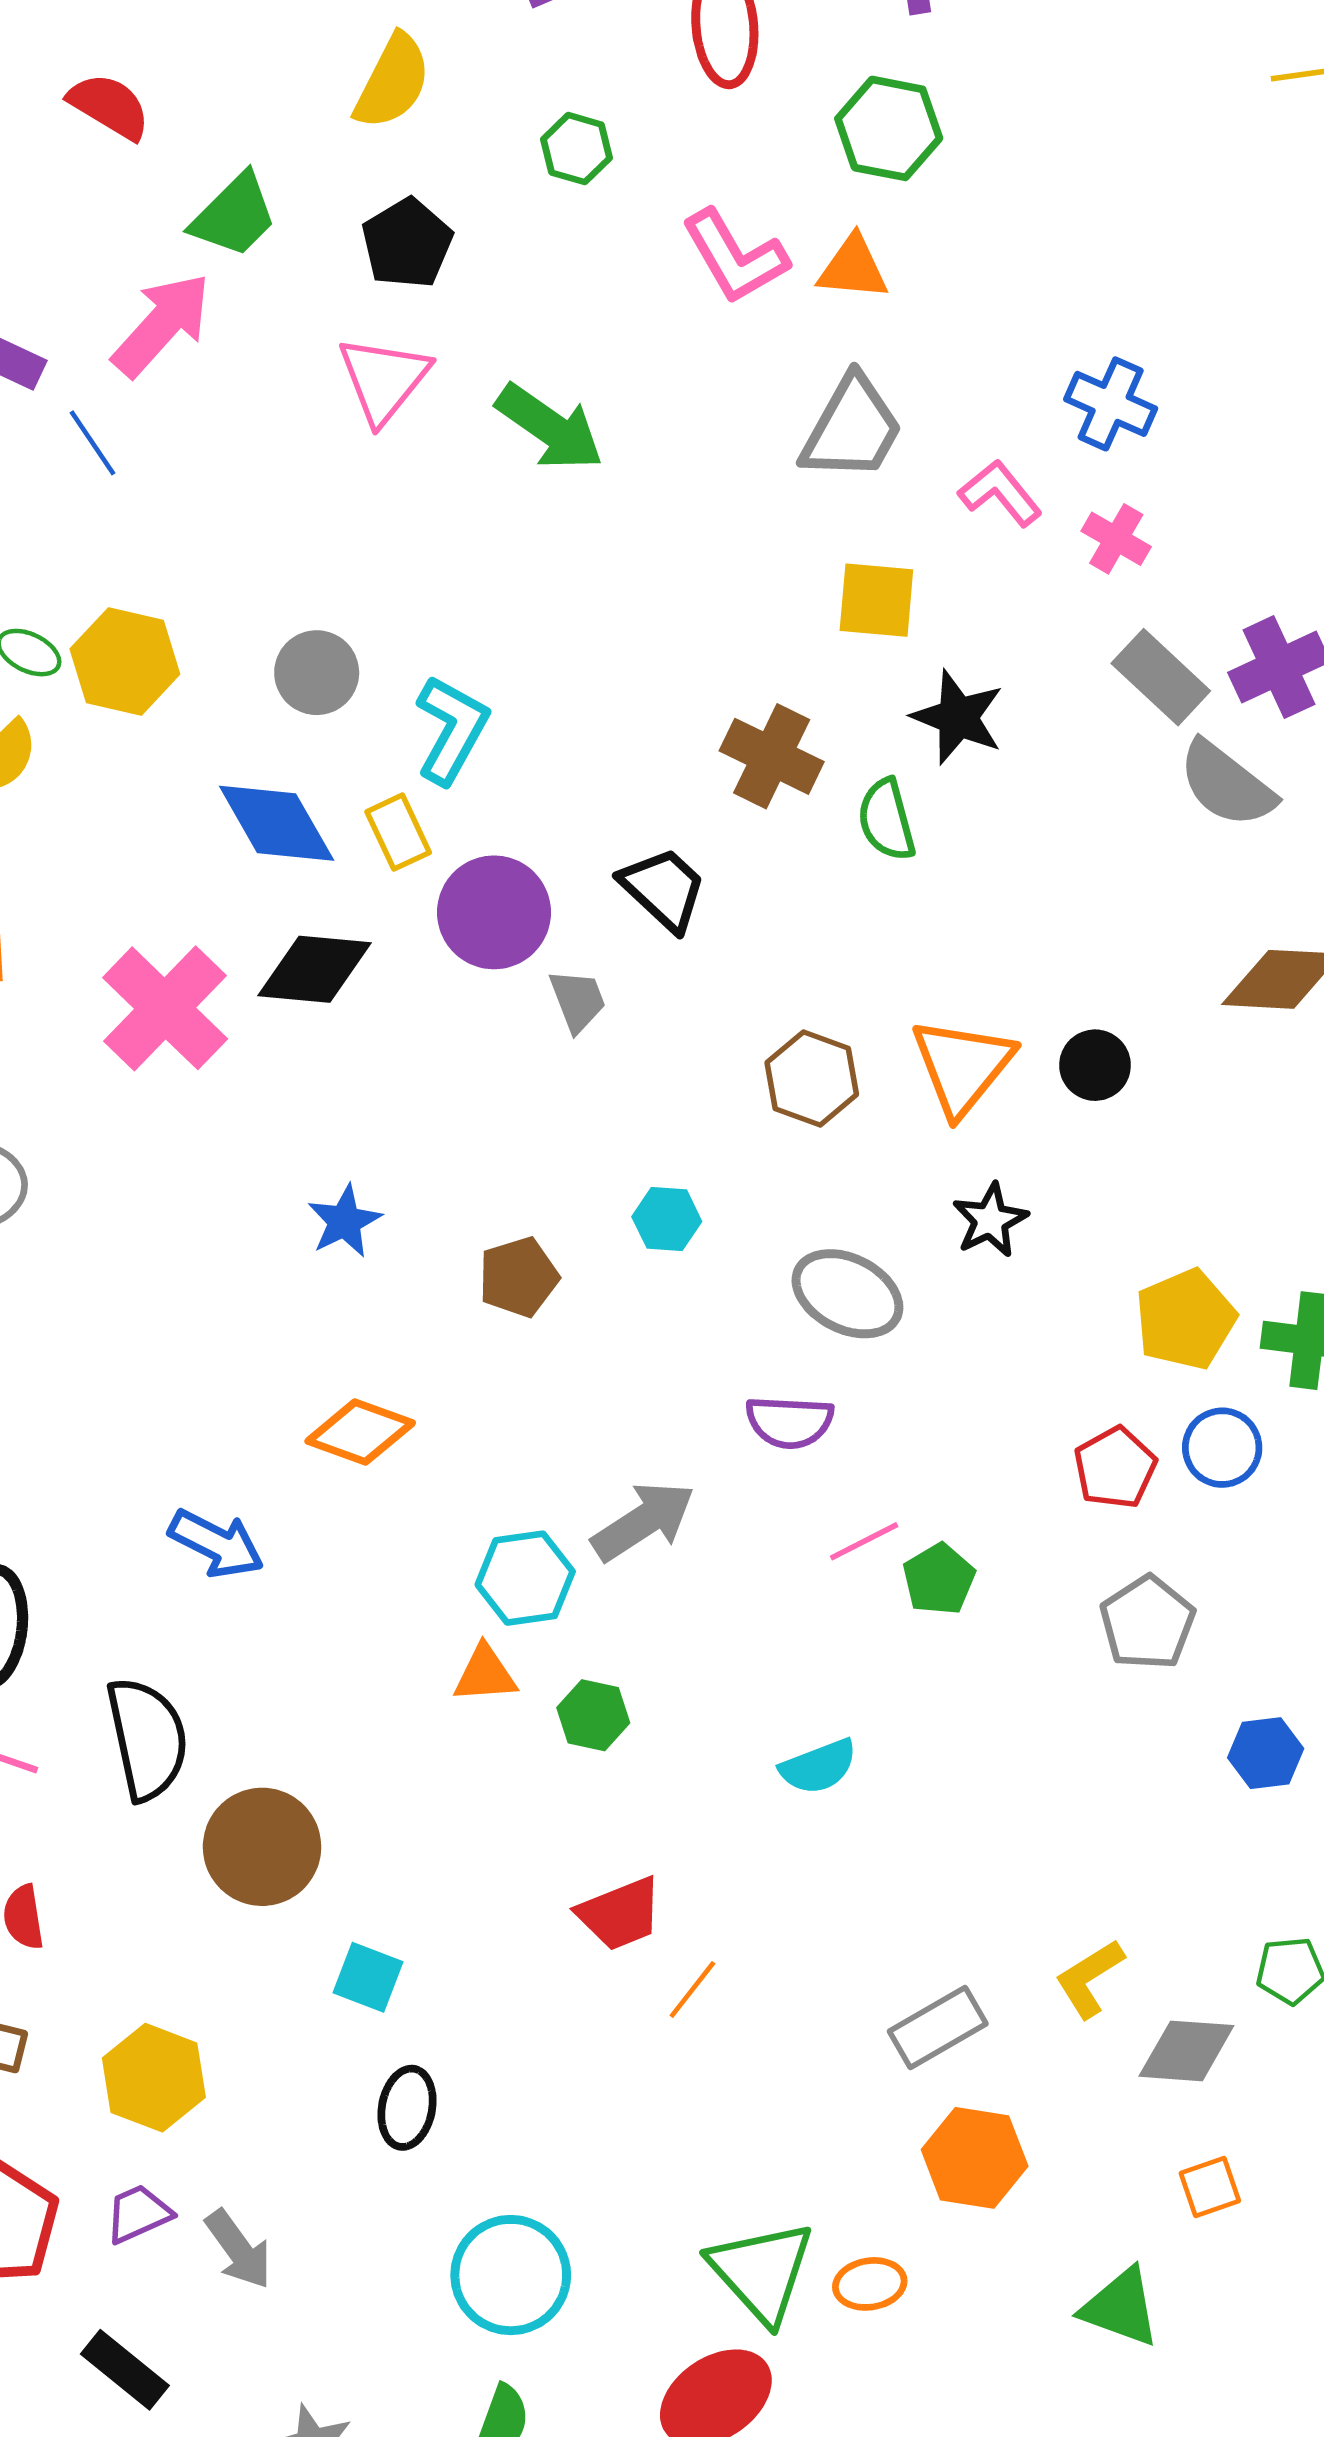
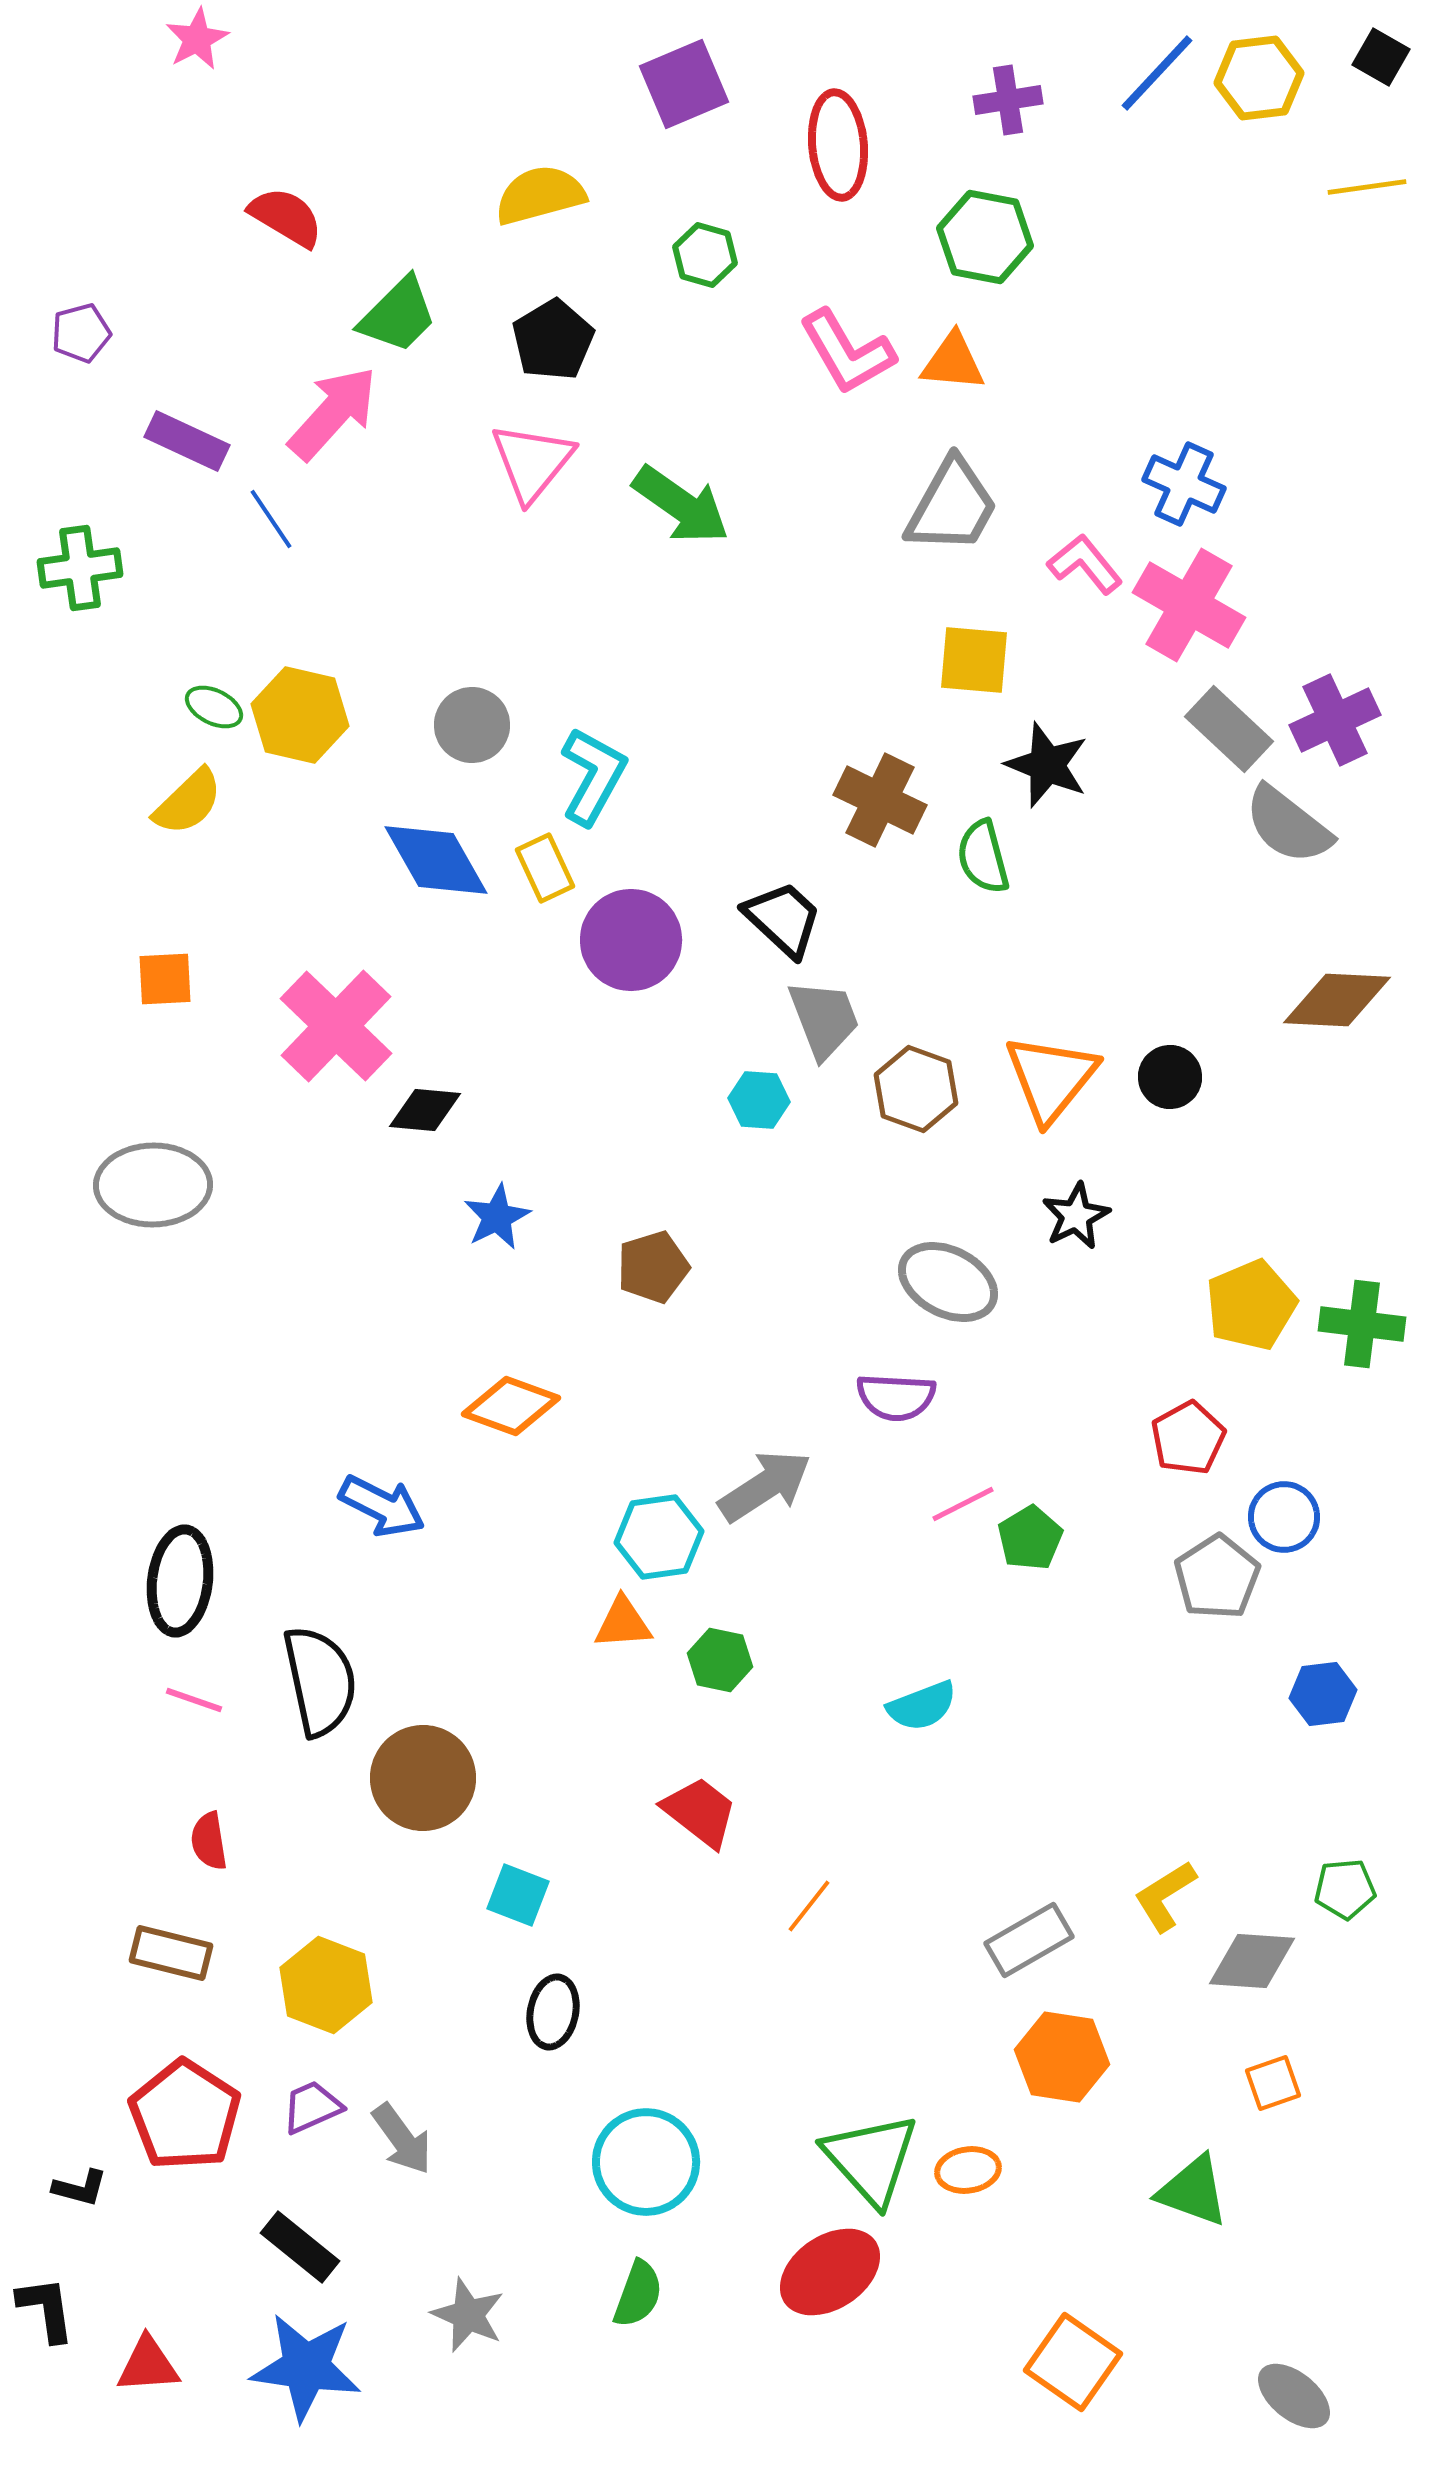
yellow semicircle: (393, 82) -> (540, 195), turned -132
pink cross: (1116, 539) -> (1189, 605), size x1.8
black diamond: (314, 969) -> (425, 1110), moved, size x0.7
gray trapezoid: (578, 1000) -> (824, 1019), moved, size x1.4
cyan hexagon: (667, 1219) -> (759, 1100), moved
blue circle: (1222, 1448) -> (1284, 1517), moved
red trapezoid: (620, 1914) -> (700, 1812), moved, turned -120

